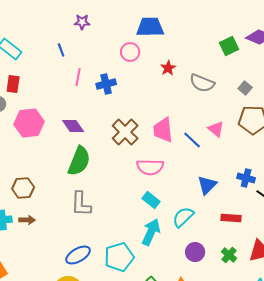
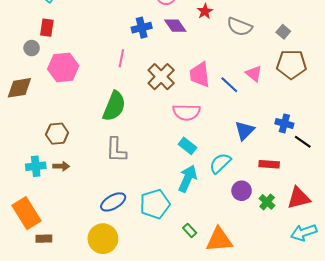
pink line: (78, 77) -> (121, 58), moved
purple diamond: (73, 126) -> (175, 26), moved
purple circle: (195, 252) -> (242, 191), moved

